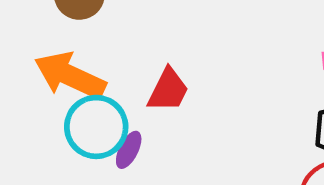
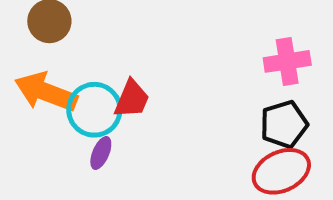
cyan circle: (96, 127) -> (94, 110), moved

